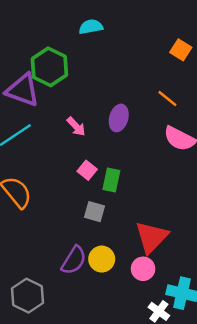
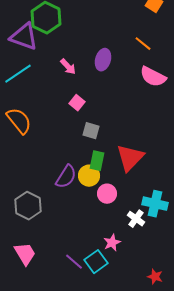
green rectangle: (111, 180) -> (97, 161), moved
gray square: (94, 212) -> (91, 131), moved
pink circle: (143, 269) -> (107, 194), moved

